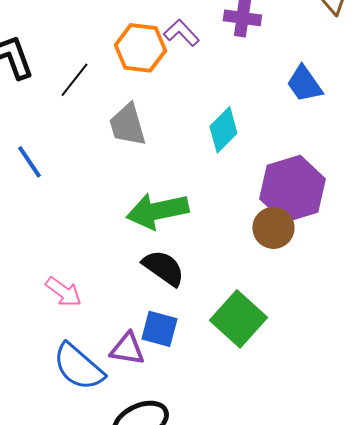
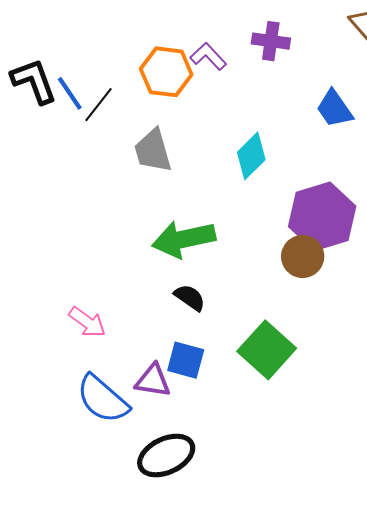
blue line: (29, 162) -> (70, 93), moved
black semicircle: (163, 268) -> (190, 298), size x0.7

